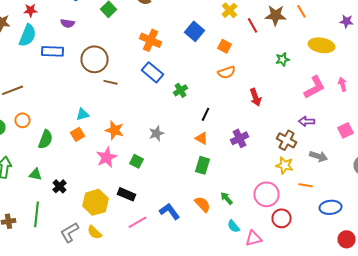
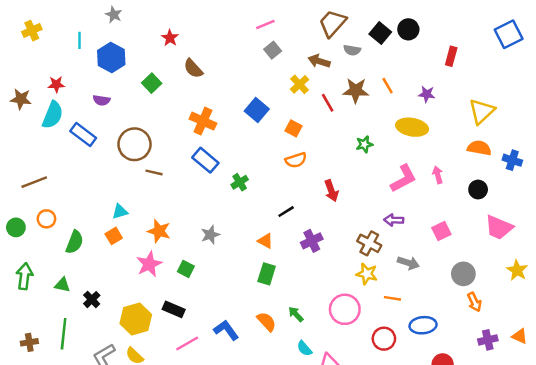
purple star: (346, 21) -> (427, 94), moved
blue rectangle: (52, 51) -> (83, 134), turned 35
black line: (206, 114) -> (286, 212), moved, turned 32
red circle: (282, 218) -> (384, 339), moved

